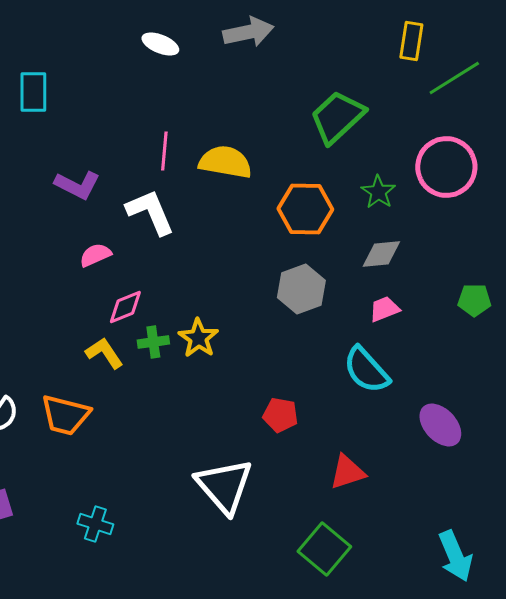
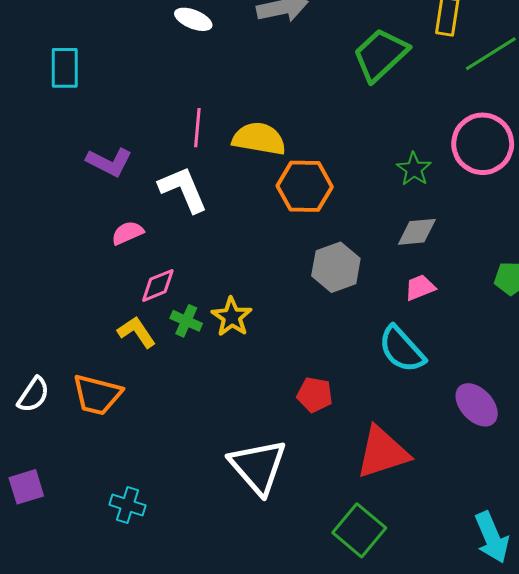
green trapezoid: (337, 117) -> (380, 55), moved
orange hexagon: (305, 209) -> (305, 186), moved
green cross: (153, 342) -> (186, 321), turned 32
red triangle: (347, 472) -> (382, 452), size x1.5

